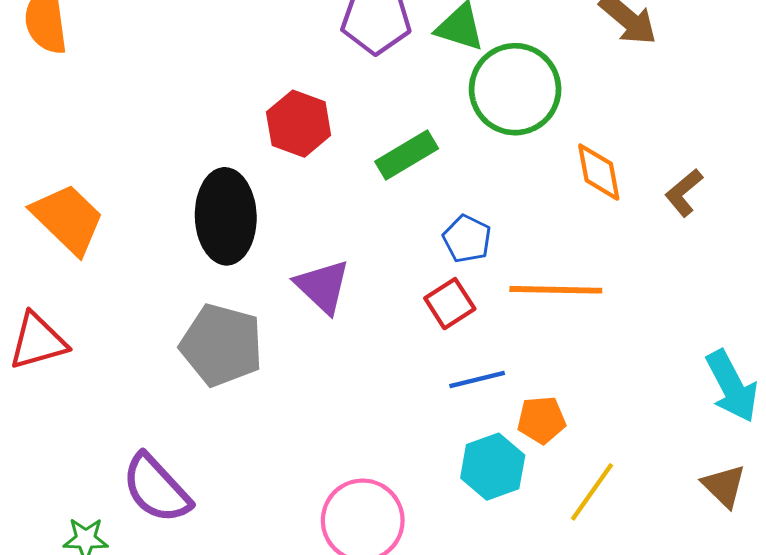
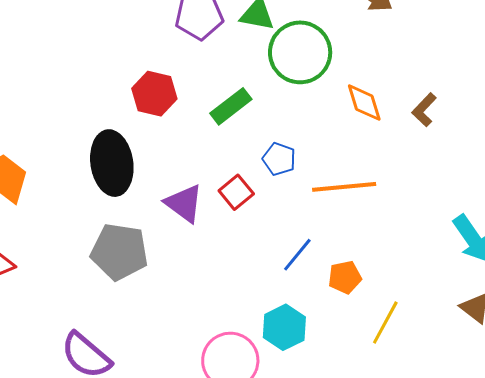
red square: (450, 304) -> (236, 192), moved
blue line: (477, 379) -> (297, 255), turned -30
cyan hexagon: (493, 467) -> (284, 327), moved

